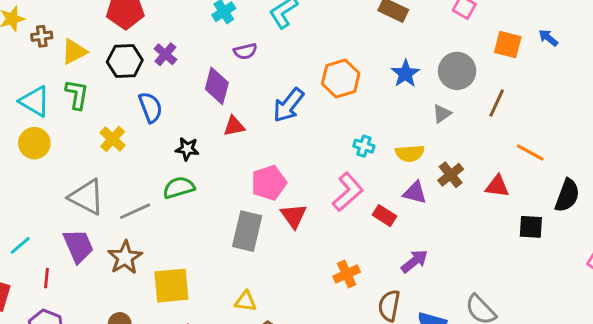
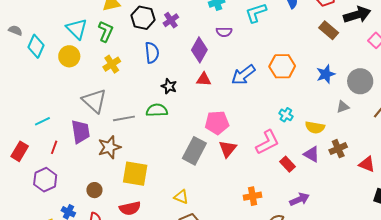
yellow cross: (113, 139) -> (112, 64), moved

